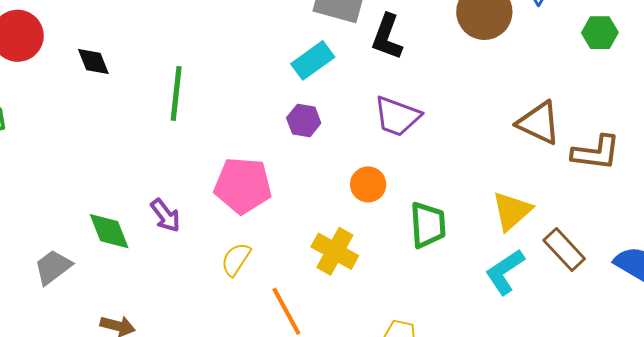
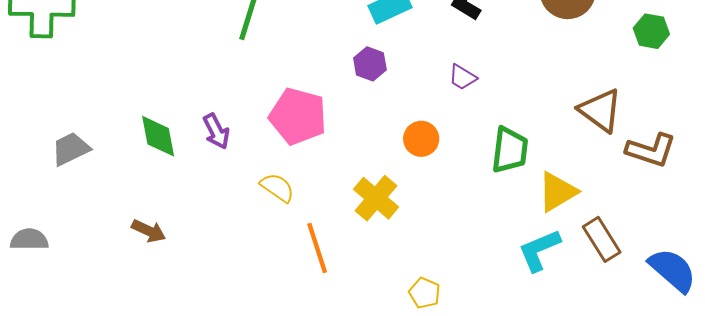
green hexagon: (600, 33) -> (651, 31), moved
purple trapezoid: (397, 116) -> (462, 77), size x0.6
green trapezoid: (428, 225) -> (510, 150), moved
yellow semicircle: (236, 259) -> (277, 188), turned 81
gray trapezoid: (53, 267) -> (71, 149), moved

